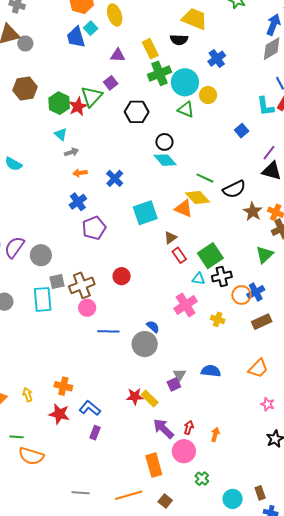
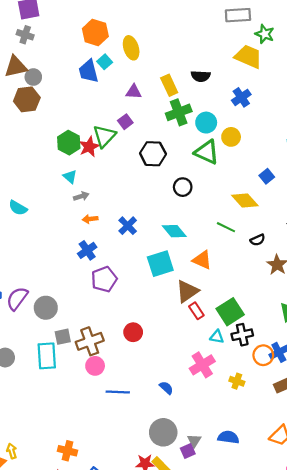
yellow trapezoid: (195, 19) -> (248, 57), moved
cyan circle: (185, 82) -> (206, 123), size x0.7
brown hexagon: (25, 89) -> (27, 99), moved
green triangle: (186, 109) -> (207, 152), size x1.4
cyan diamond: (165, 160) -> (174, 231), moved
black semicircle: (234, 189) -> (258, 240), size x0.6
yellow diamond: (198, 198) -> (245, 200), moved
brown triangle: (170, 238) -> (187, 291), size x1.6
gray circle: (145, 344) -> (163, 432), moved
yellow arrow: (28, 395) -> (12, 451), moved

